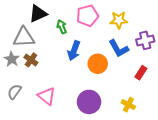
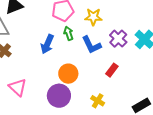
green arrow: (62, 27) -> (69, 33), moved
purple cross: (145, 40) -> (118, 39), turned -36
orange circle: (98, 64) -> (68, 74), moved

